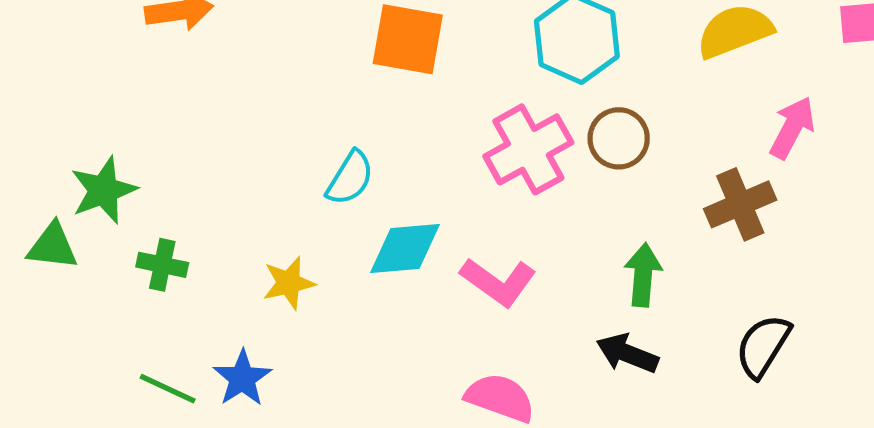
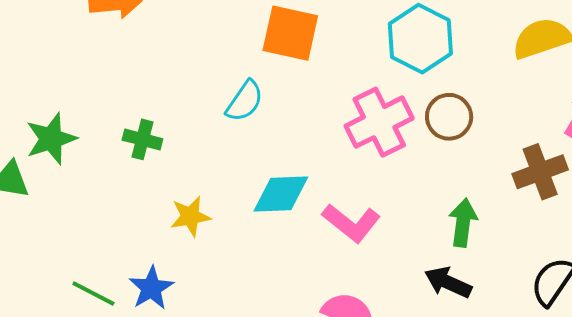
cyan semicircle: (350, 178) -> (245, 101), moved
green cross: (162, 265) -> (142, 139), moved

